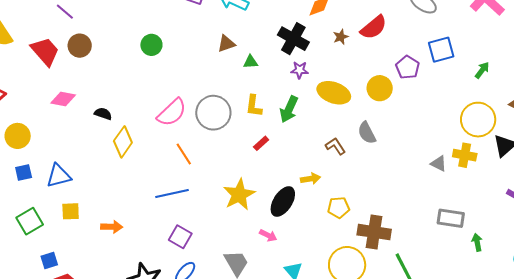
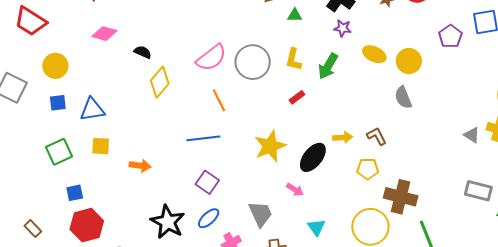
yellow circle: (380, 88) -> (409, 61), moved
yellow ellipse: (334, 93) -> (374, 54), size x0.7
brown L-shape: (336, 146) -> (377, 136), moved

